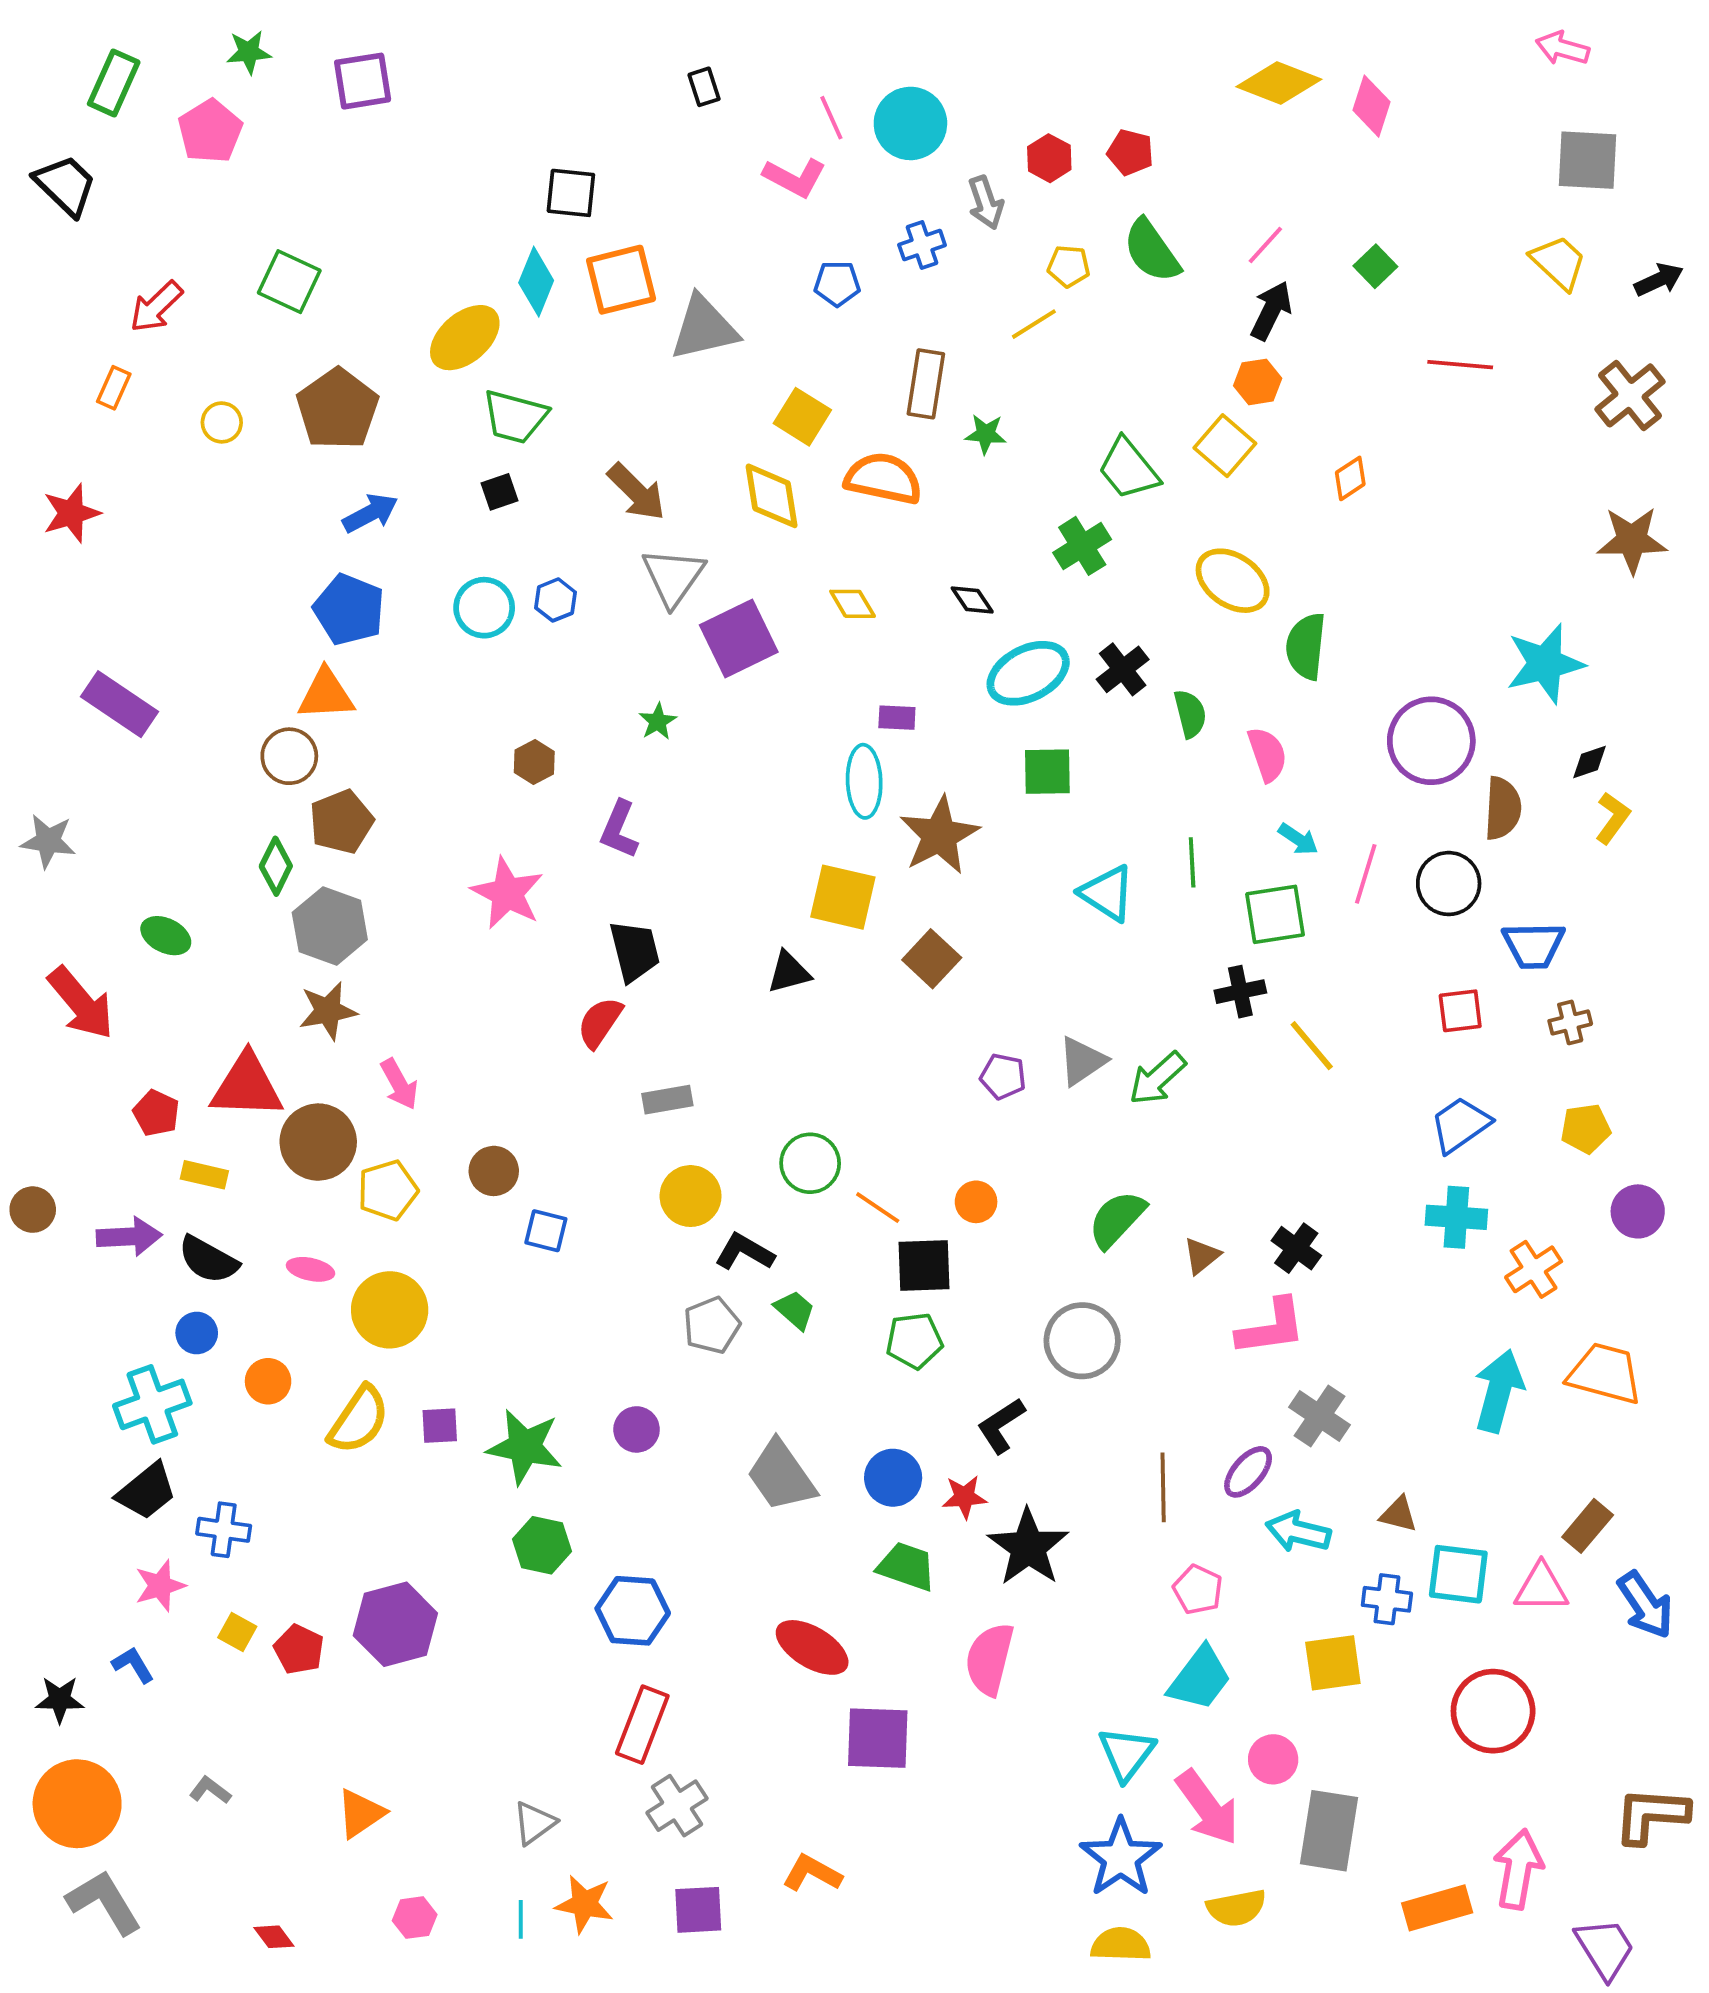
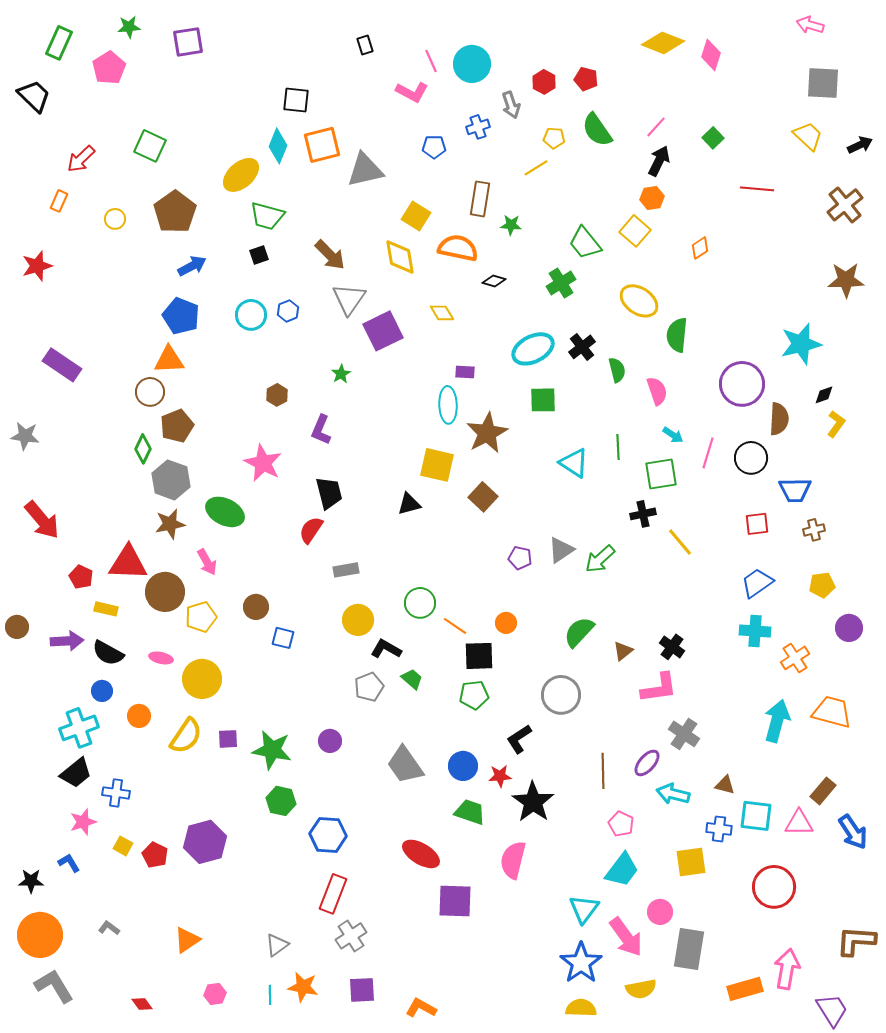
black diamond: (972, 600) -> (494, 281), moved, turned -40
green ellipse: (166, 936) -> (225, 512), moved, size x1.5
orange L-shape: (812, 1873) -> (421, 1008), moved

